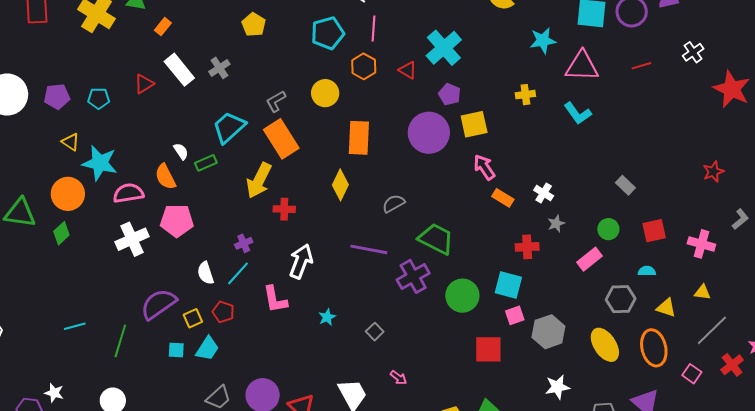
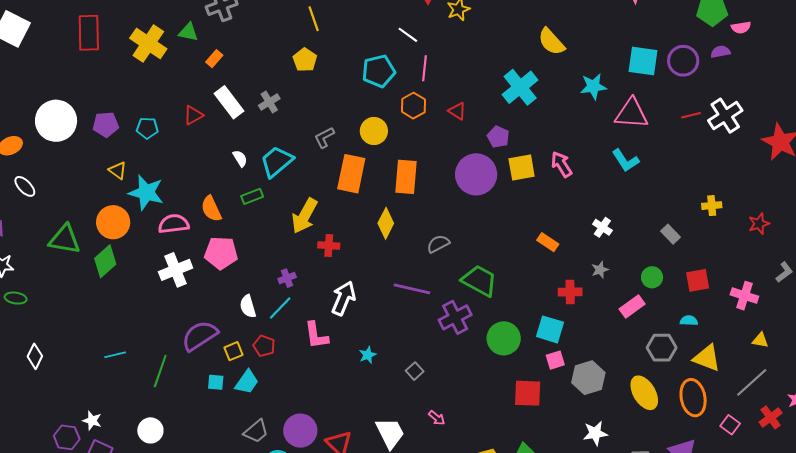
cyan cross: (444, 48) -> (520, 87), moved
white cross: (693, 52) -> (725, 116), moved, size x1.6
yellow cross: (525, 95) -> (712, 206), moved
orange rectangle: (281, 139) -> (351, 174), moved, turned 42
white semicircle: (181, 151) -> (240, 158), moved
pink arrow: (484, 167) -> (561, 164), moved
white cross: (544, 193) -> (602, 227), moved
green diamond: (61, 233) -> (105, 261), size x1.4
yellow triangle: (702, 292) -> (760, 340), moved
yellow triangle: (666, 308) -> (707, 358), size x1.4

